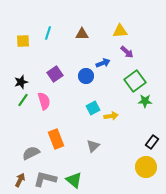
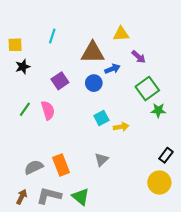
yellow triangle: (120, 31) -> (121, 34), moved
brown triangle: (82, 34) -> (93, 52), moved, size x1.6
yellow square: (23, 41) -> (15, 45), moved
black star: (21, 82) -> (23, 67), moved
orange rectangle: (56, 139) -> (61, 165), moved

